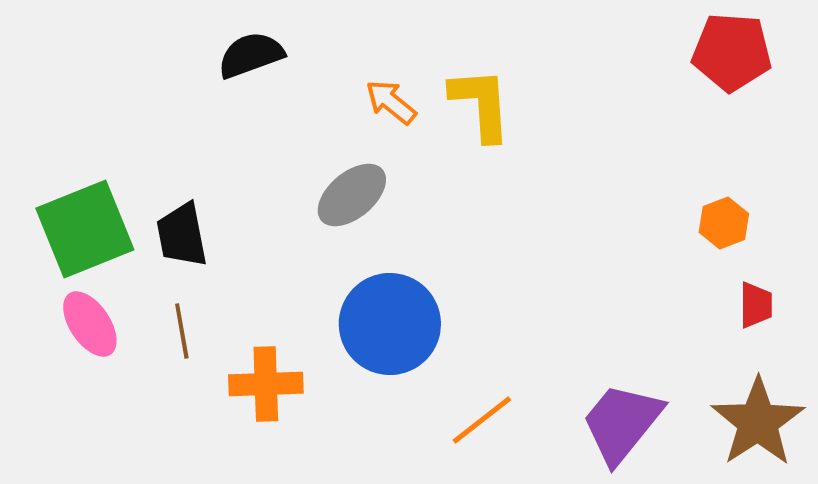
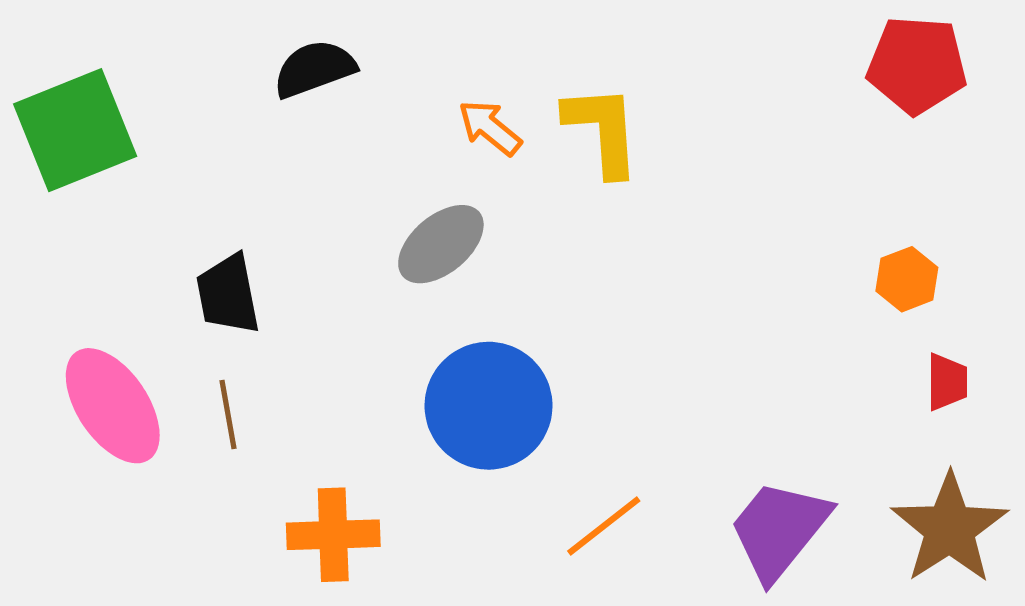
green square: (85, 229) -> (75, 130), moved
pink ellipse: (90, 324) -> (113, 406), size x1.4
orange cross: (266, 384) -> (333, 535), moved

